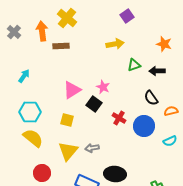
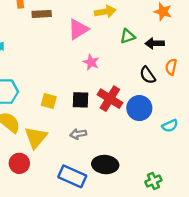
pink triangle: (72, 90) -> (78, 29), moved
black square: (94, 104) -> (80, 100), moved, turned -35
orange semicircle: (171, 111) -> (171, 67), moved, turned -64
red cross: (119, 118) -> (110, 99), size x1.5
yellow triangle: (68, 151) -> (36, 137), moved

